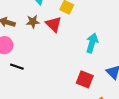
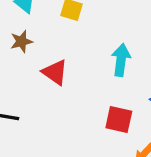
red triangle: (54, 24) -> (55, 72), moved

